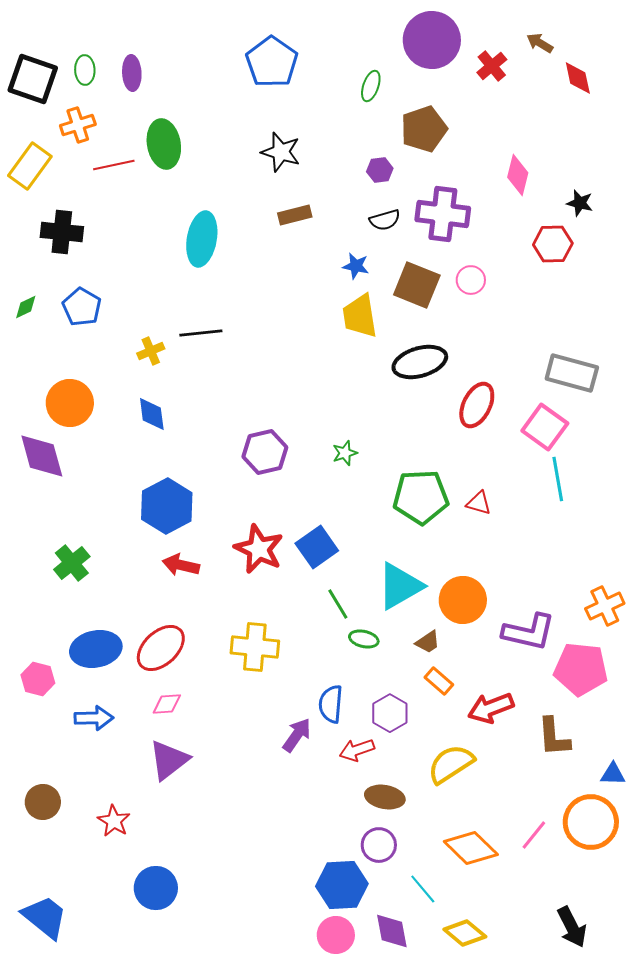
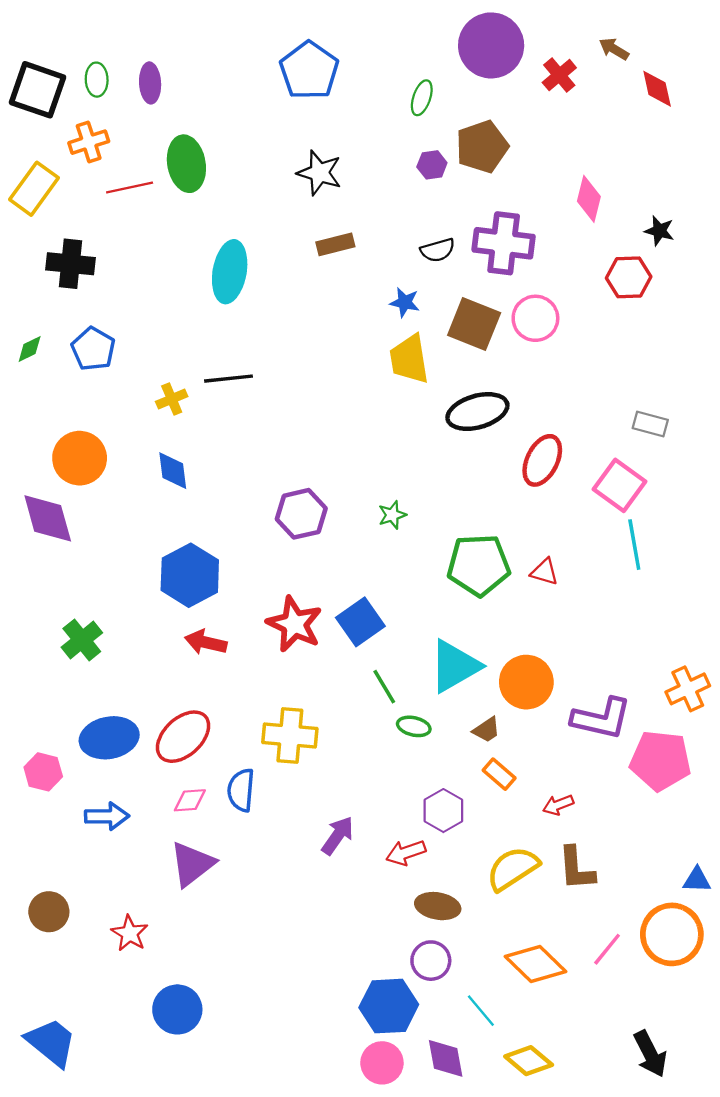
purple hexagon: (380, 170) -> (432, 165), moved
pink circle: (471, 280) -> (535, 318), size x1.4
gray rectangle: (572, 373) -> (650, 424), size x0.6
blue semicircle: (331, 704) -> (241, 790), moved
red arrow: (491, 708) -> (558, 805), size x0.6
brown L-shape: (554, 737) -> (576, 869), moved

